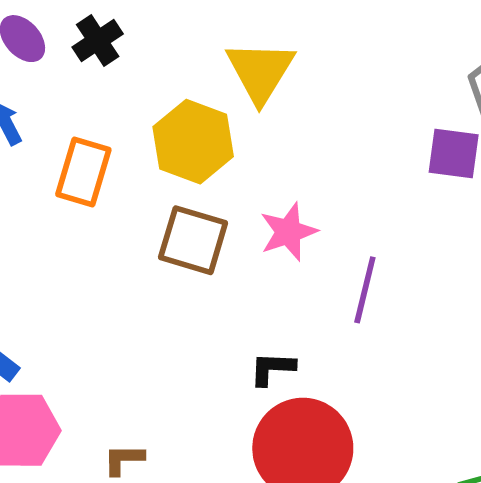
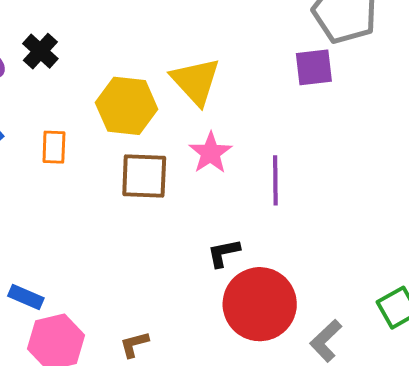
yellow triangle: (260, 71) -> (196, 81), moved
orange rectangle: (83, 172) -> (54, 147), size x0.7

